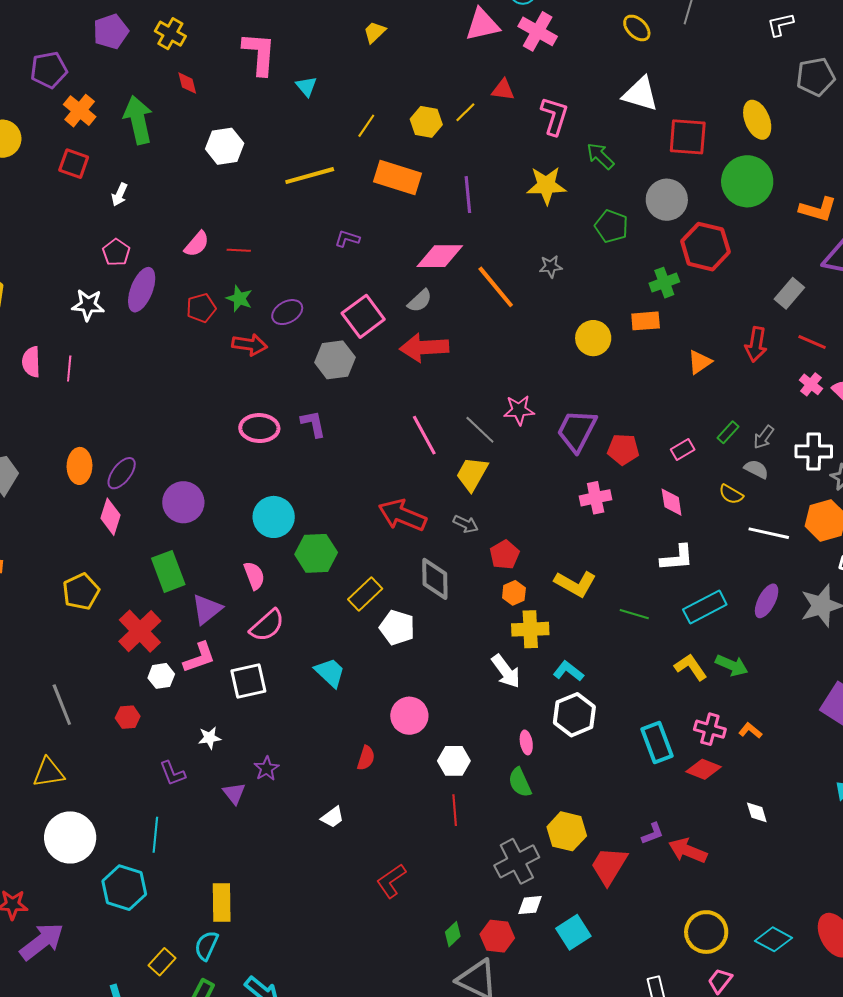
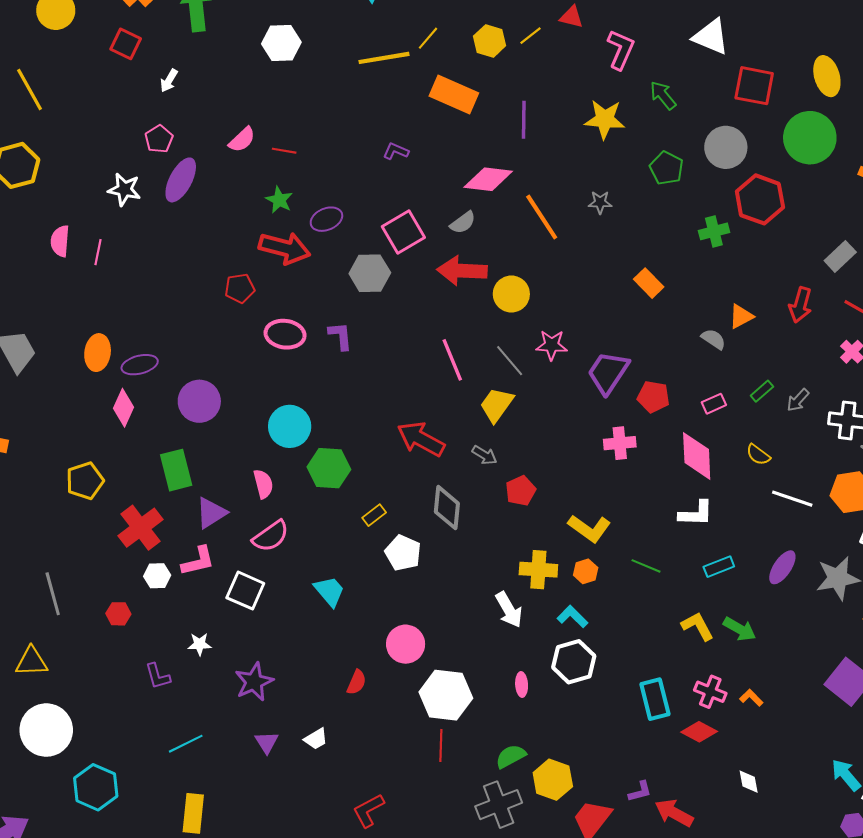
yellow line: (310, 176) -> (384, 58), moved
red pentagon: (201, 308) -> (240, 288), moved
orange rectangle: (646, 321) -> (649, 283), moved, turned 44
yellow circle: (593, 338) -> (511, 294), moved
red arrow: (250, 345) -> (285, 248), size x1.4
gray semicircle: (756, 469) -> (714, 339), moved
purple ellipse: (122, 473) -> (140, 365), turned 32
pink diamond: (672, 502) -> (697, 456), size x1.6
orange hexagon: (514, 593) -> (586, 571), moved
yellow rectangle: (365, 594) -> (374, 515), size x0.7
cyan rectangle: (705, 607) -> (719, 567), size x0.7
white square: (248, 681) -> (245, 591), turned 30
white hexagon: (454, 761) -> (446, 695), size x1.6
purple star: (267, 768) -> (254, 682), size x1.5
green semicircle: (520, 782) -> (511, 756), moved, turned 80
purple triangle: (234, 793) -> (267, 742), moved
cyan line: (155, 835) -> (186, 744), moved, turned 52

